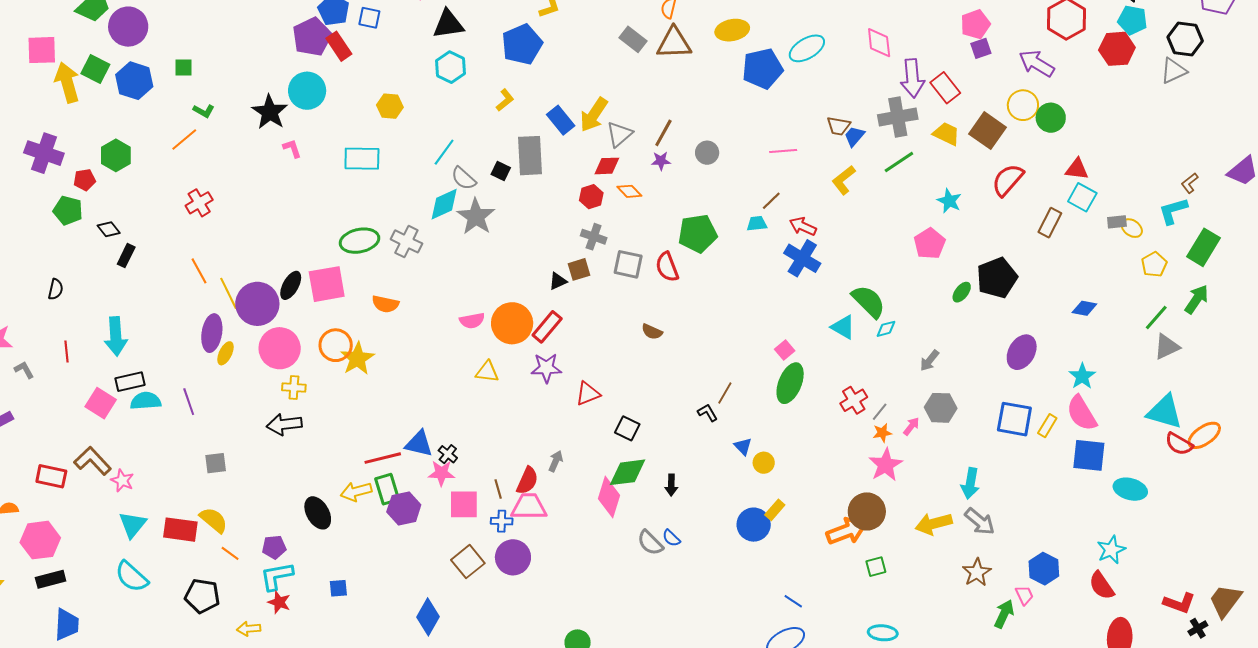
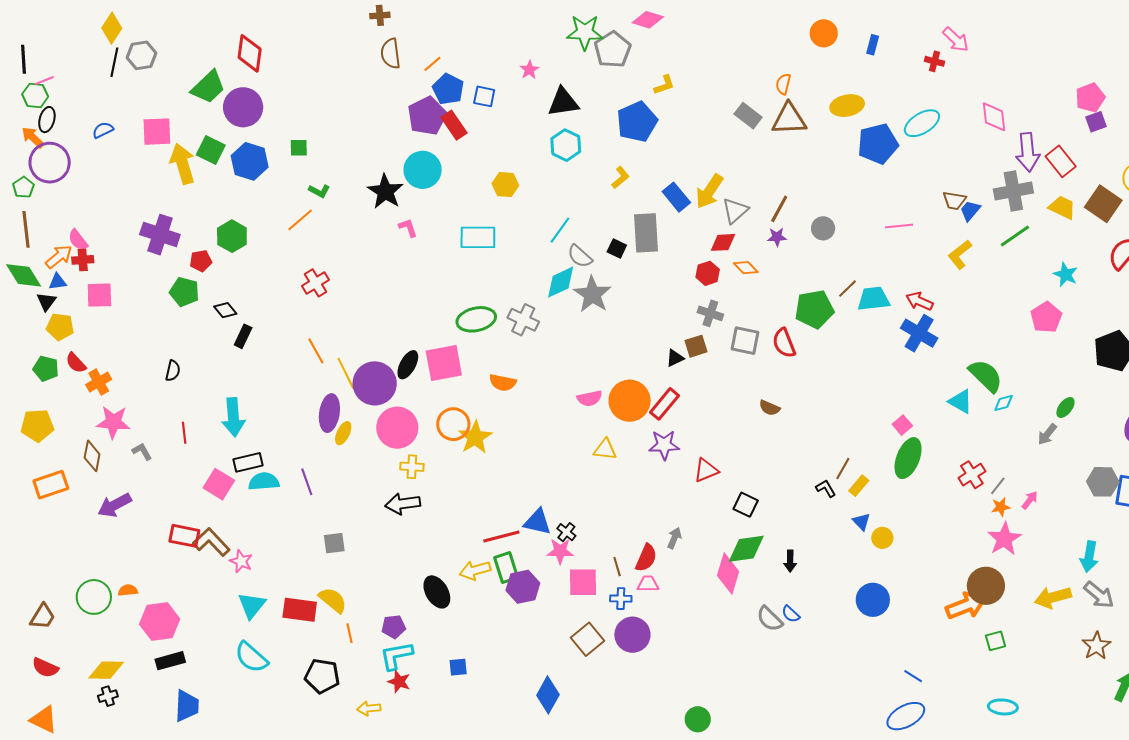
brown line: (771, 201) -> (848, 289), moved
cyan trapezoid: (757, 224) -> (873, 299), size x1.6
green ellipse: (962, 292) -> (1065, 407), moved
gray hexagon: (941, 408) -> (1103, 482), moved
red rectangle: (51, 476) -> (184, 536), moved
pink trapezoid: (529, 507) -> (648, 584), size x0.6
yellow rectangle: (775, 510) -> (859, 486), moved
orange line: (230, 553) -> (349, 633), turned 42

